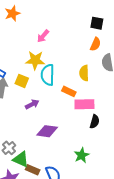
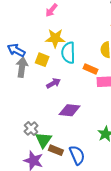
pink arrow: (43, 36) -> (51, 10), moved
green triangle: (21, 159) -> (43, 140), turned 42

